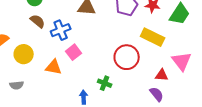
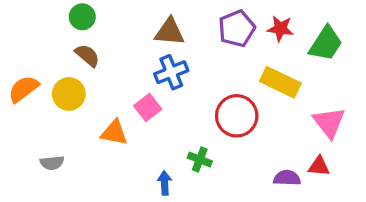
blue cross: (61, 30) -> (171, 72), moved
yellow circle: (24, 54) -> (69, 94), moved
red triangle: (162, 75) -> (319, 166), moved
purple semicircle: (157, 94) -> (287, 178), turned -49

